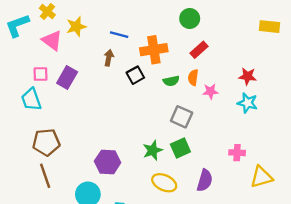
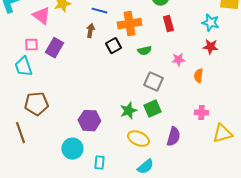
red rectangle: (199, 50) -> (168, 24), turned -63
orange semicircle: (193, 77) -> (198, 76), moved
cyan star: (247, 103) -> (210, 23), moved
brown line: (45, 176) -> (20, 133), moved

